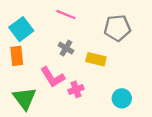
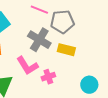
gray pentagon: (117, 28) -> (62, 22), moved
gray cross: (66, 48) -> (39, 40), size x1.6

